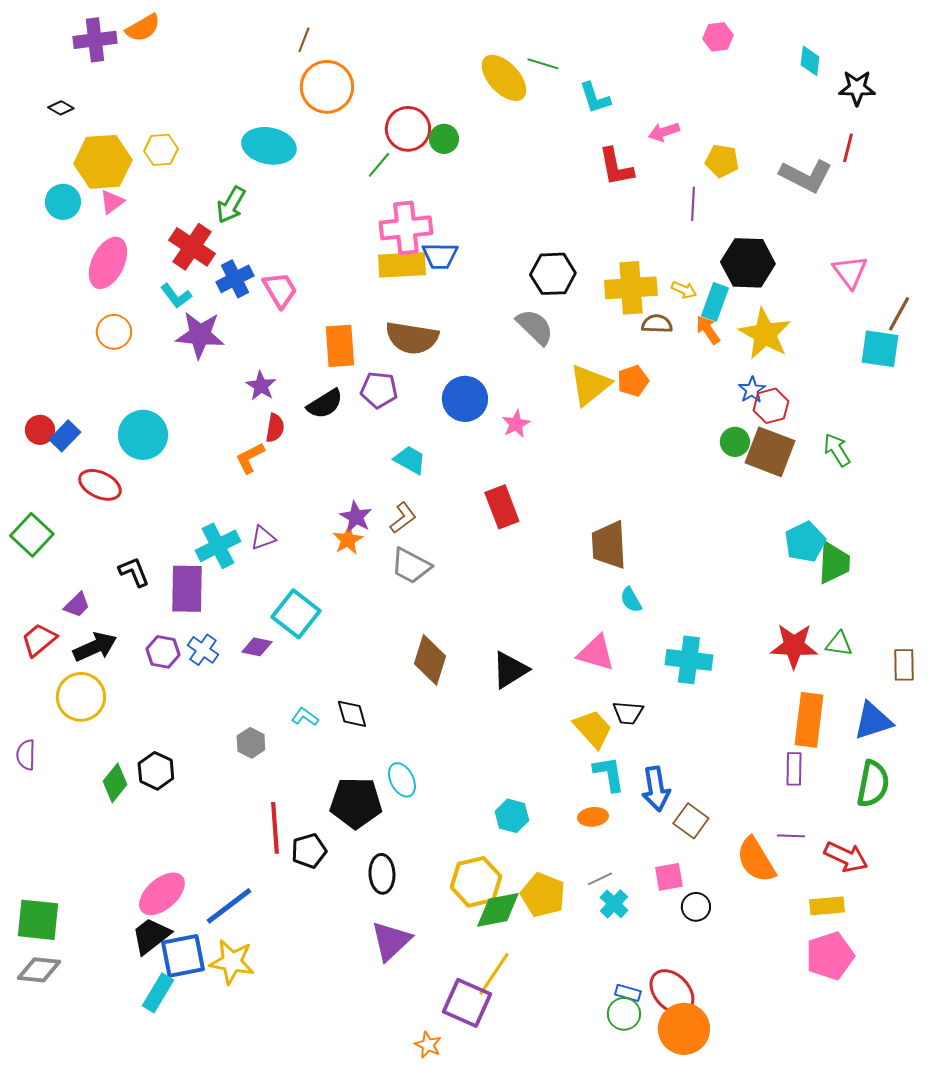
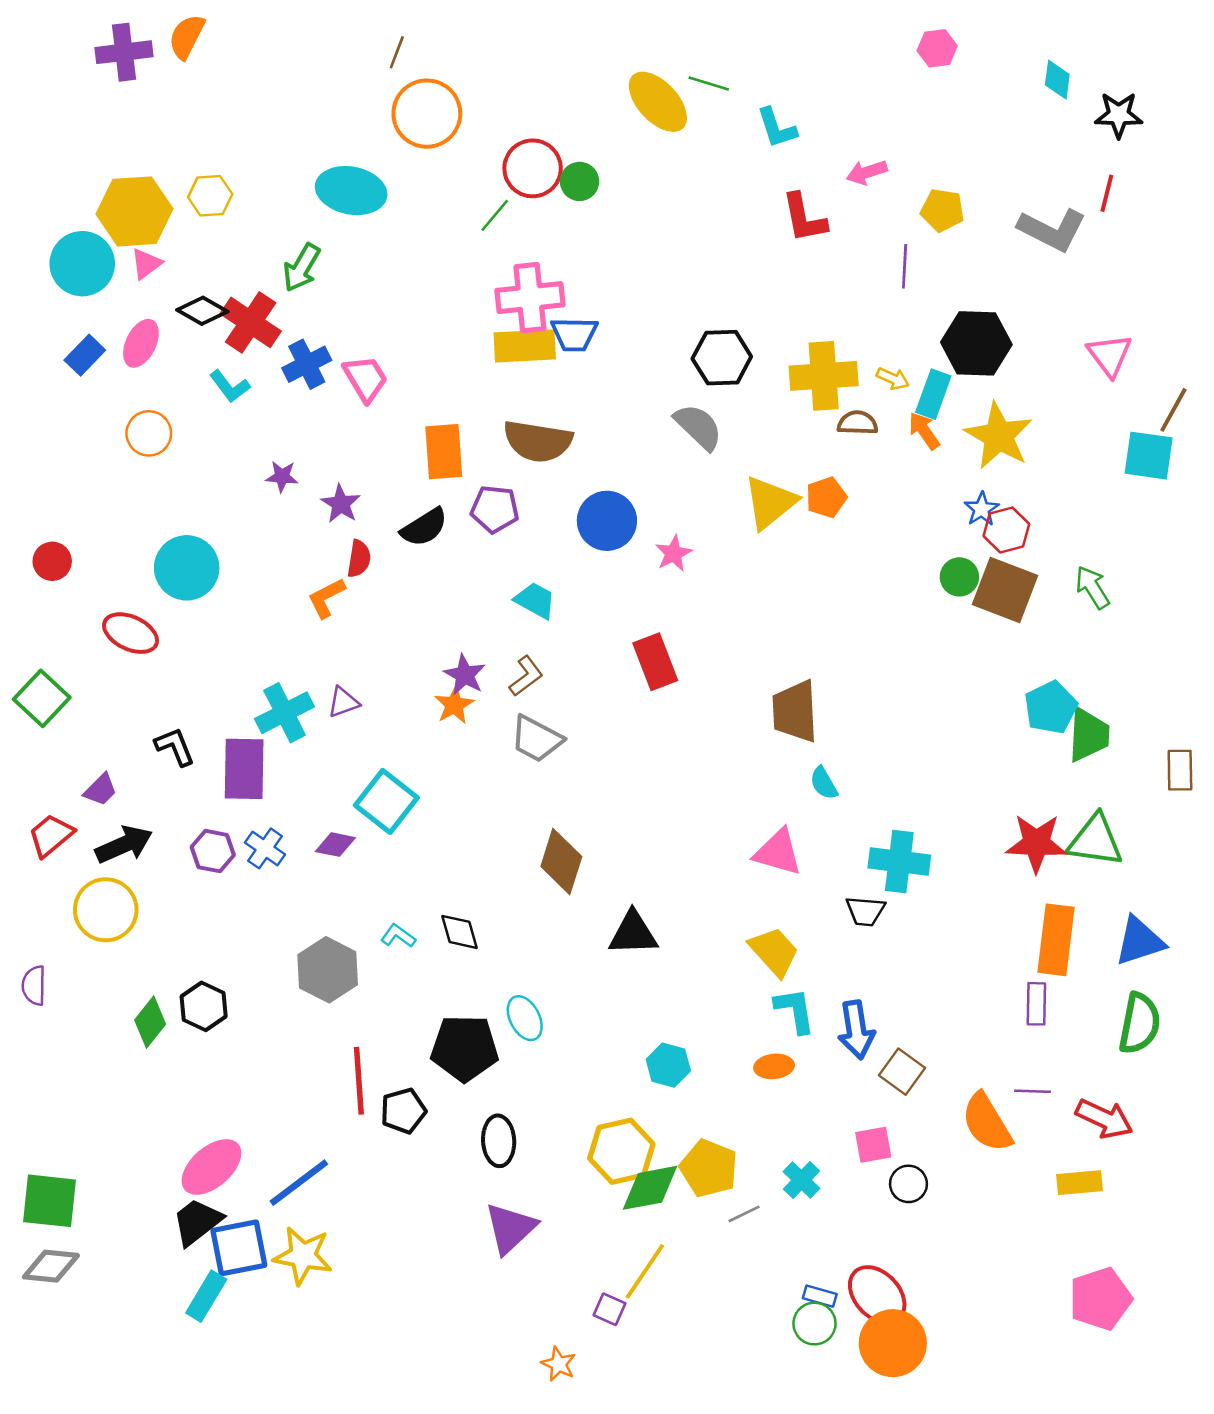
orange semicircle: (143, 28) -> (187, 37), turned 147
black diamond: (61, 108) -> (202, 311), moved, size x1.5
cyan circle: (63, 202) -> (82, 264), size x1.4
pink ellipse: (108, 263) -> (141, 343), size x0.7
purple star: (200, 335) -> (282, 476), moved, size x0.5
blue rectangle: (65, 436) -> (85, 355), moved
green triangle: (839, 644) -> (1095, 841), size x1.6
brown rectangle: (904, 665) -> (1180, 770), moved
black triangle: (510, 670) -> (633, 933), moved, turned 30
black trapezoid: (628, 713) -> (865, 911), moved
gray hexagon: (251, 743) -> (328, 970), size x1.6
gray line: (600, 879) -> (744, 1214), moved
pink pentagon: (830, 956) -> (1100, 1299), moved
purple square: (467, 1003) -> (610, 1309), size x0.5

